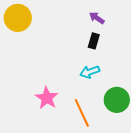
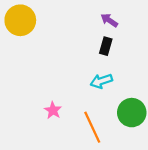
pink star: (47, 98) -> (53, 110), size x0.7

